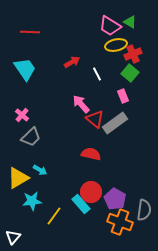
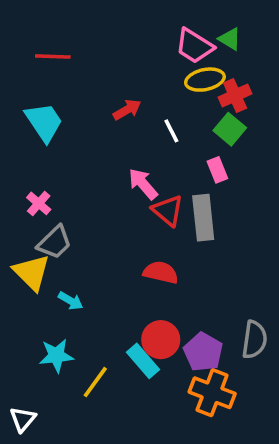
gray rectangle: (115, 123) -> (203, 218), turned -60
yellow triangle: (18, 178) -> (32, 272), moved, turned -45
gray semicircle: (144, 210) -> (254, 340), moved

